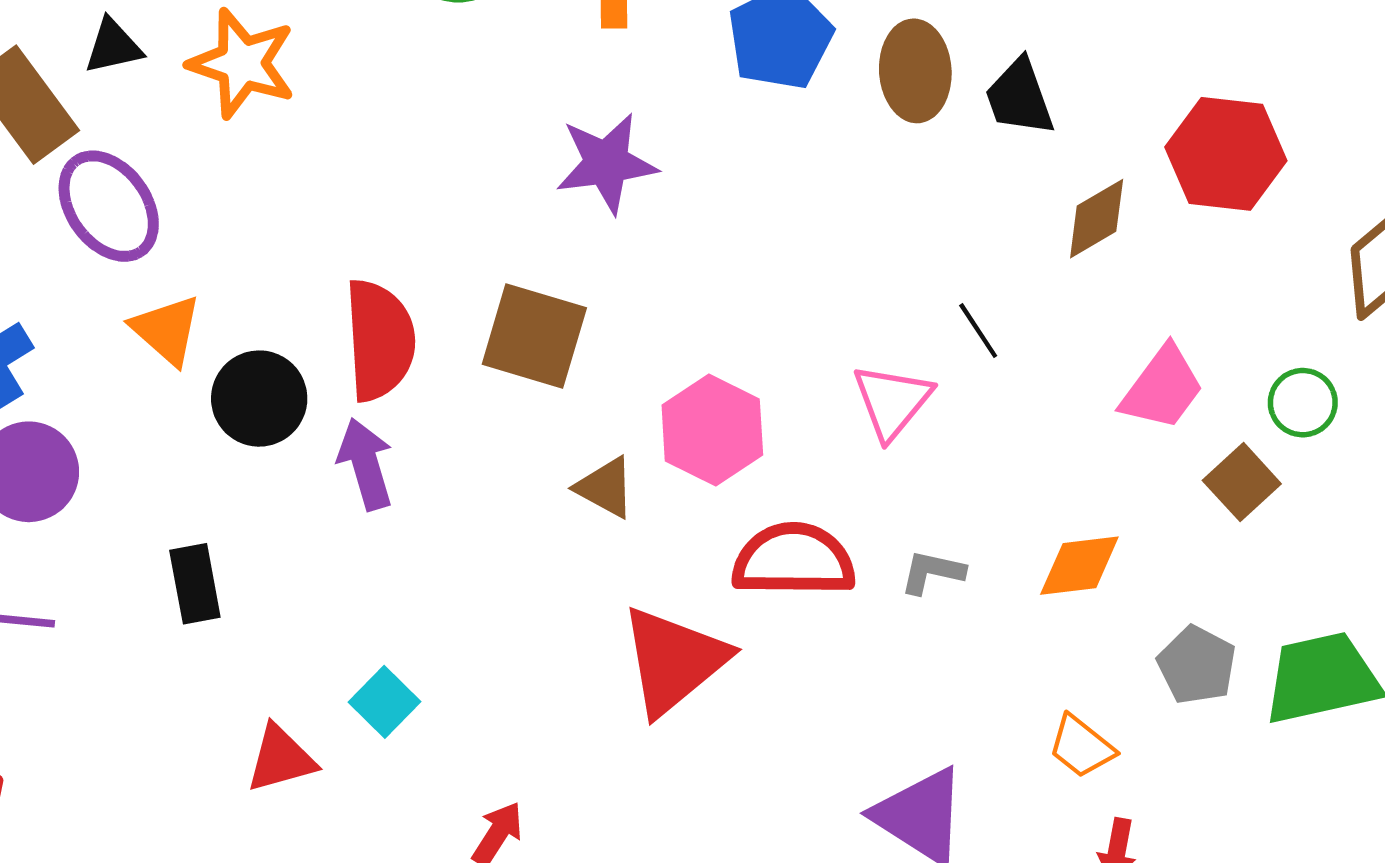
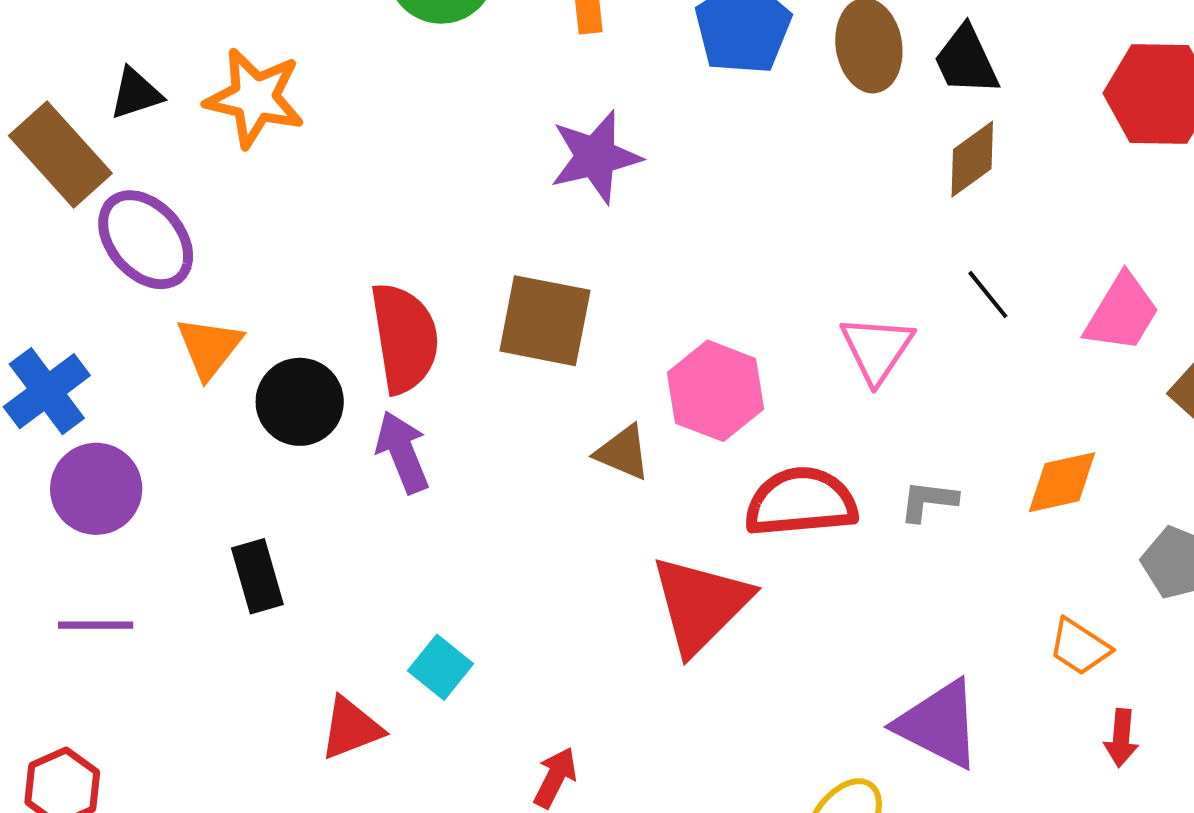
brown diamond: (1097, 219) -> (972, 159), moved
orange triangle: (167, 330) -> (209, 347), turned 32
black line: (978, 331) -> (988, 295), moved

